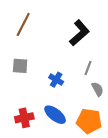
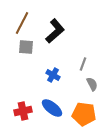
black L-shape: (79, 33) -> (55, 31), moved
gray square: (20, 66) -> (26, 47), moved

